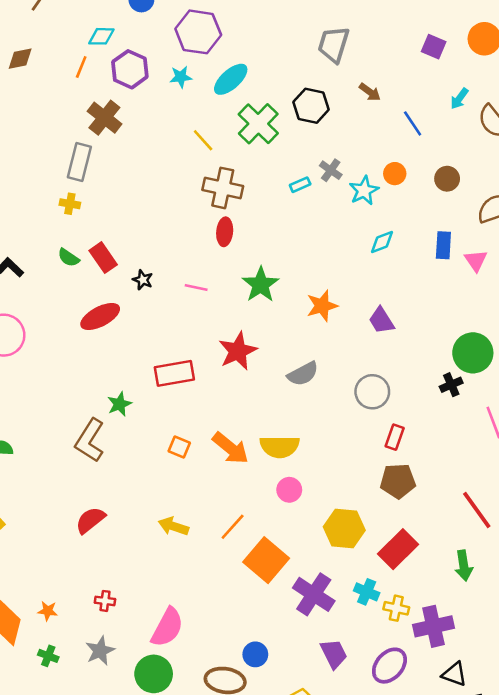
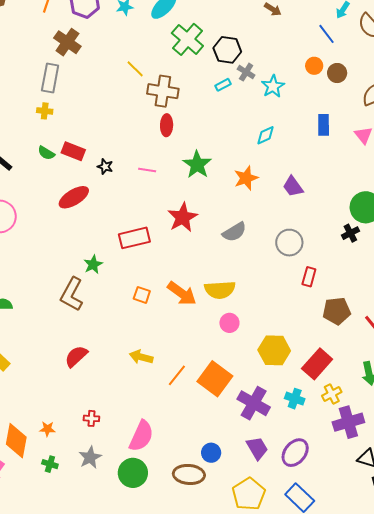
black hexagon: (311, 106) -> (227, 50), moved
blue line: (413, 123) -> (327, 34), moved
yellow line: (203, 140) -> (135, 69), moved
orange circle: (395, 174) -> (314, 66), moved
cyan diamond: (382, 242) -> (265, 135), moved
blue rectangle: (443, 245) -> (324, 125), moved
red rectangle: (103, 258) -> (73, 151), turned -30
brown pentagon: (398, 481) -> (337, 311), moved
orange line: (233, 527) -> (177, 375), moved
yellow cross: (396, 608) -> (332, 394), moved, turned -36
purple trapezoid: (334, 654) -> (257, 448), moved
purple ellipse: (389, 666) -> (295, 453), moved

